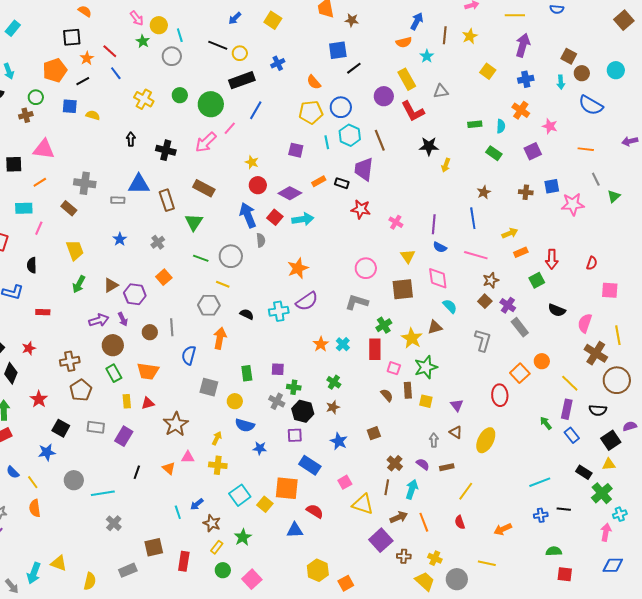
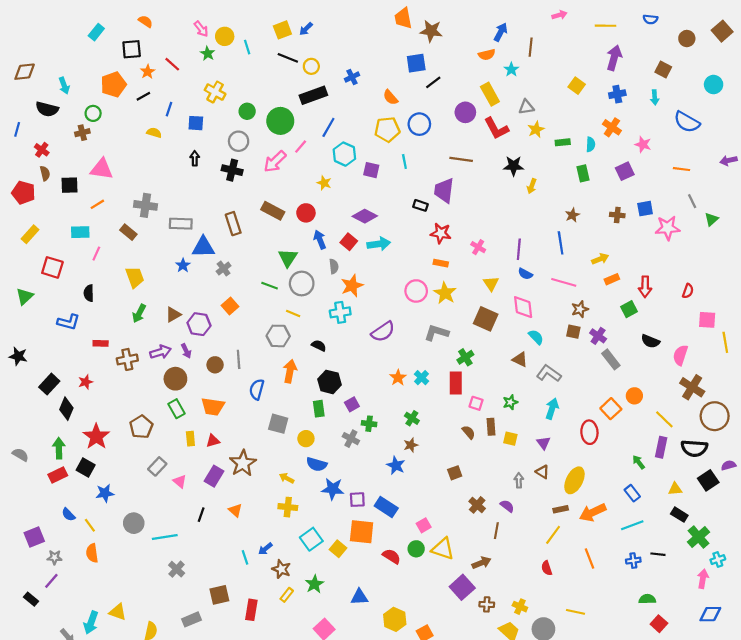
yellow square: (273, 20) -> (282, 30), moved, turned 36
brown star: (352, 20) -> (431, 31), size x1.5
cyan rectangle: (13, 28) -> (96, 32), moved
yellow star: (470, 36) -> (536, 129), moved
gray circle: (172, 56) -> (239, 141), moved
blue line: (116, 73) -> (169, 109), moved, turned 56
brown circle: (582, 73) -> (687, 39), moved
yellow cross: (144, 99) -> (215, 92), moved
blue square: (70, 106) -> (196, 123), moved
cyan hexagon: (350, 135) -> (344, 154), moved
brown line: (380, 140) -> (461, 159), turned -60
green rectangle: (494, 153) -> (583, 173), turned 42
orange rectangle: (319, 181) -> (441, 263), moved, turned 40
blue triangle: (139, 184) -> (203, 247), moved
red circle: (258, 185) -> (306, 213), moved
gray rectangle: (118, 200) -> (181, 224), size x1.5
blue arrow: (248, 215) -> (320, 240), size x0.7
green triangle: (194, 222) -> (288, 258), moved
orange star: (298, 268) -> (352, 286), moved
pink circle: (366, 268) -> (416, 291), moved
brown square: (403, 289) -> (486, 319), turned 30
brown square: (485, 301) -> (573, 332), turned -32
cyan cross: (279, 311) -> (340, 312), moved
brown triangle: (435, 327) -> (520, 359), turned 42
yellow line: (618, 335) -> (725, 342), moved
yellow star: (412, 338) -> (445, 293), moved
gray L-shape: (483, 340) -> (549, 373), moved, turned -70
brown cross: (70, 361) -> (127, 359), moved
green star: (426, 367) -> (510, 402), size x0.6
purple square: (278, 369) -> (352, 404), turned -32
red star: (39, 399) -> (96, 436), size x1.4
black semicircle: (598, 410) -> (694, 448), size x1.4
black hexagon: (303, 411) -> (329, 382), moved
gray rectangle: (96, 427) -> (157, 466), turned -54
black square: (61, 428) -> (86, 468), moved
purple square: (295, 435) -> (357, 500), moved
blue rectangle: (572, 435) -> (632, 493), moved
purple rectangle: (124, 436) -> (214, 476), moved
yellow arrow: (217, 438) -> (287, 478), turned -88
blue star: (339, 441) -> (396, 465), moved
blue star: (260, 448) -> (333, 489), size x1.5
pink triangle: (188, 457) -> (180, 481), moved, turned 40
yellow triangle: (609, 464) -> (675, 489), moved
brown rectangle: (447, 467) -> (561, 509), moved
brown line: (387, 487) -> (496, 531), moved
cyan arrow: (412, 489) -> (552, 409), moved
orange line: (424, 522) -> (589, 558), moved
orange arrow: (503, 529) -> (593, 512), moved, size x1.4
blue triangle: (295, 530) -> (359, 597), moved
green circle: (223, 570) -> (416, 549), moved
red square: (565, 574) -> (659, 624), turned 35

